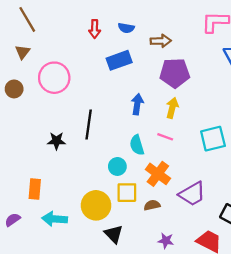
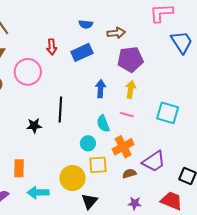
red arrow: (95, 29) -> (52, 47), moved
cyan square: (213, 139) -> (168, 113), turned 35
orange cross: (158, 174) -> (123, 147), turned 30
brown semicircle: (152, 205) -> (129, 174), moved
black triangle: (114, 234) -> (89, 201), turned 30

